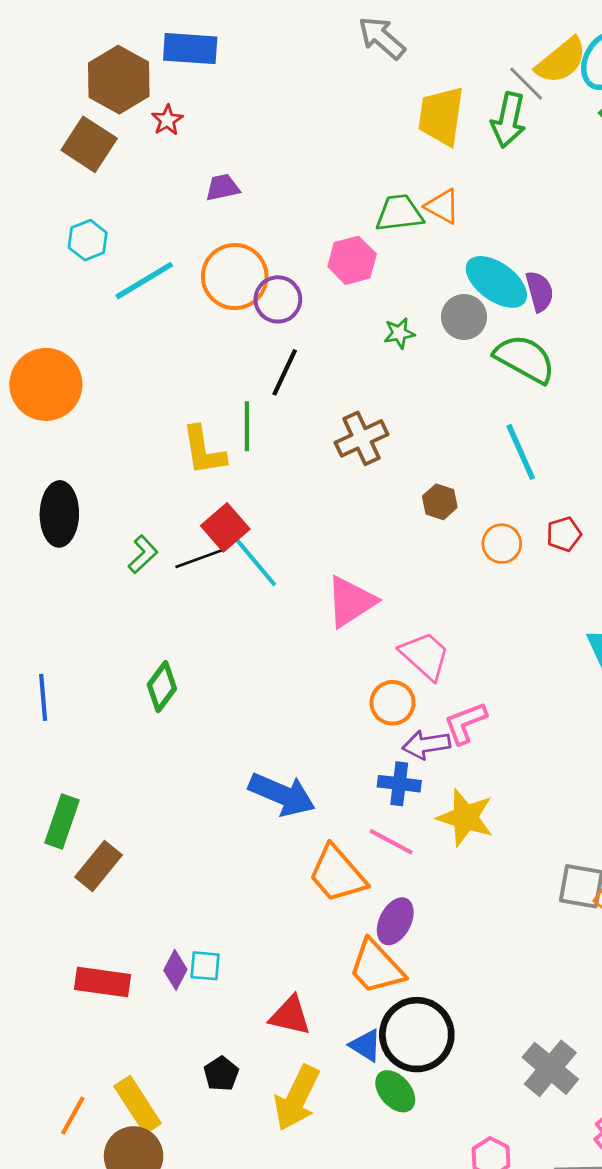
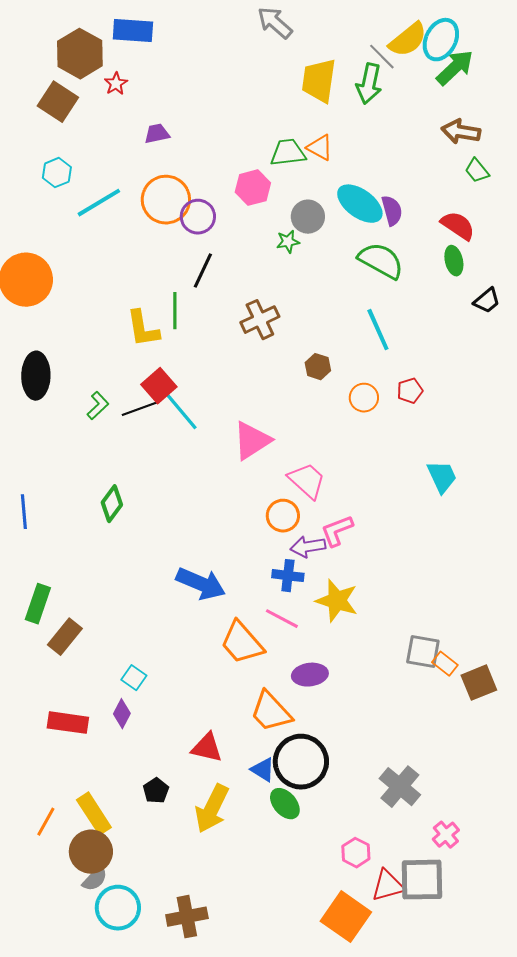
gray circle: (464, 317) -> (308, 217), moved
purple ellipse: (395, 921) -> (310, 675), moved, turned 56
cyan square: (205, 966) -> (134, 678), moved, turned 30

